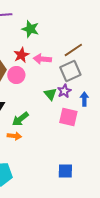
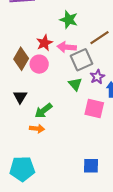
green star: (30, 29) -> (69, 20), moved
gray square: (70, 71) -> (81, 60), moved
purple star: (64, 91) -> (97, 77), moved

